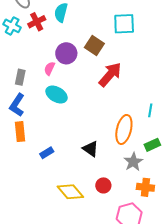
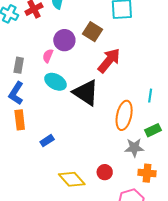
black triangle: (90, 149) -> (86, 93), moved, size x1.6
gray star: (133, 162) -> (134, 148), turned 30

